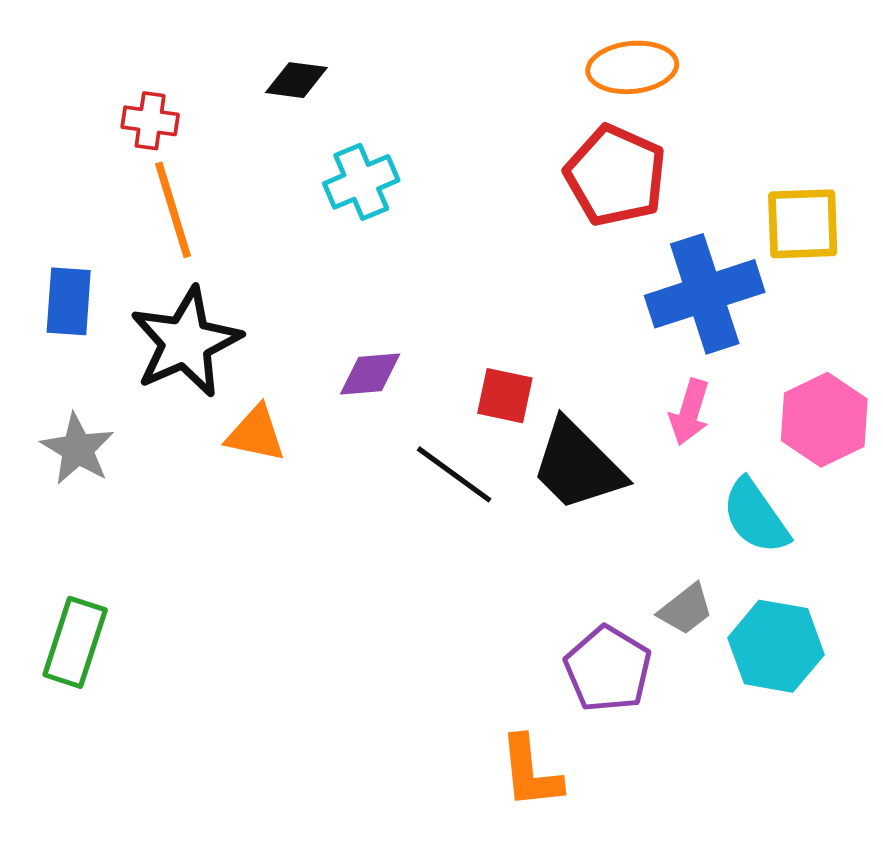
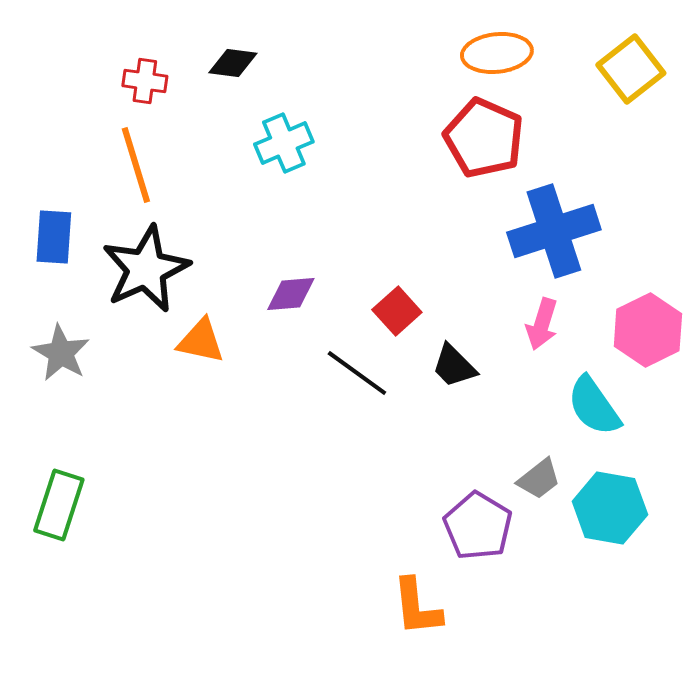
red cross: (150, 121) -> (145, 81), moved
yellow square: (803, 224) -> (631, 69), moved, turned -36
red square: (505, 396) -> (397, 311), turned 36
black trapezoid: (577, 466) -> (454, 366), size x0.6

